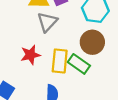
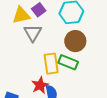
red star: (30, 55) -> (40, 85), moved

